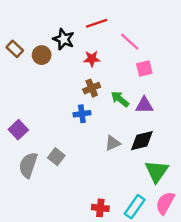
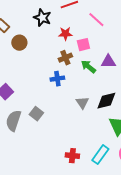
brown circle: (42, 55) -> (19, 43), moved
pink square: (144, 68) -> (83, 45), moved
purple triangle: (144, 105) -> (108, 62), moved
gray triangle: (113, 143) -> (82, 103), turned -40

